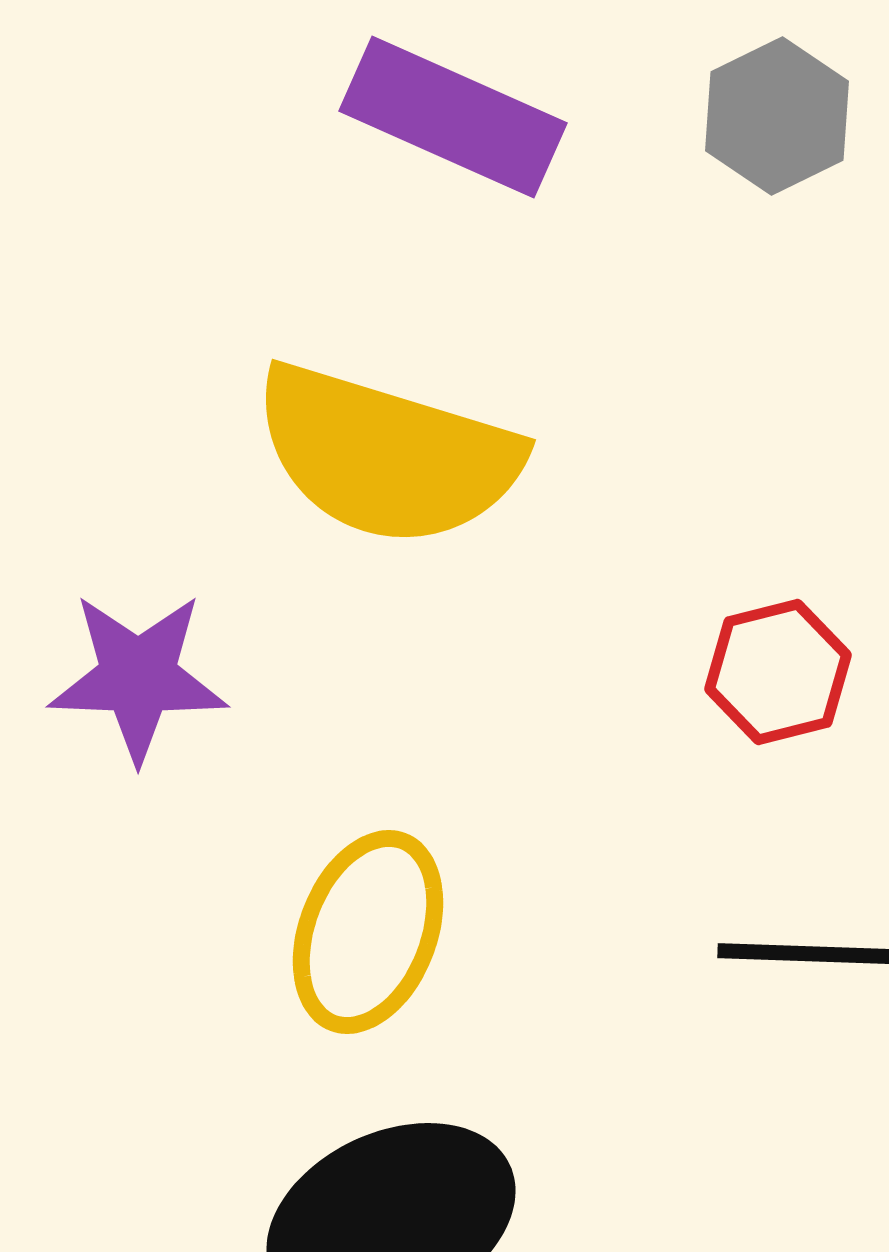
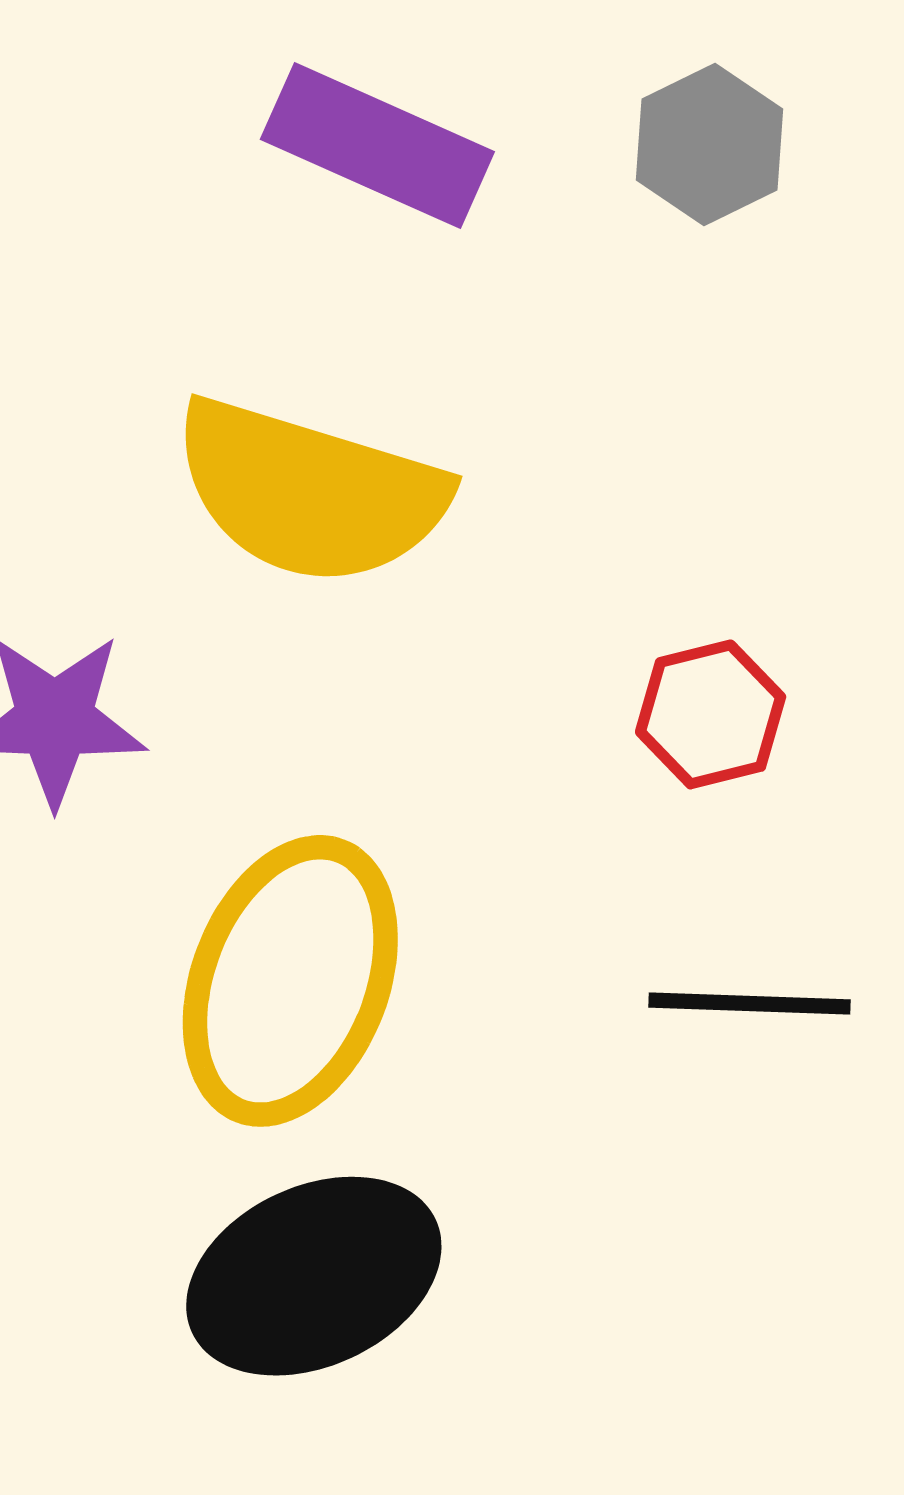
yellow ellipse: (368, 932) -> (290, 981), size x1.4

